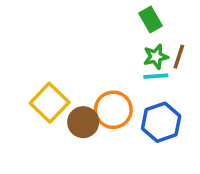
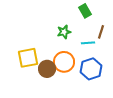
green star: (156, 57) -> (64, 32), moved
yellow square: (50, 103) -> (28, 58), turned 35

